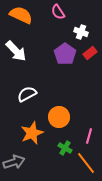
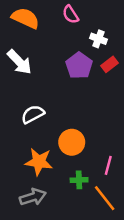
orange star: (32, 133) -> (39, 162), turned 30
green cross: (65, 148) -> (79, 180), turned -32
gray arrow: (14, 162) -> (33, 197), moved

